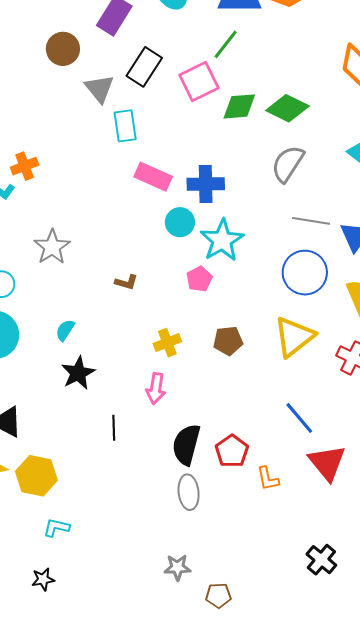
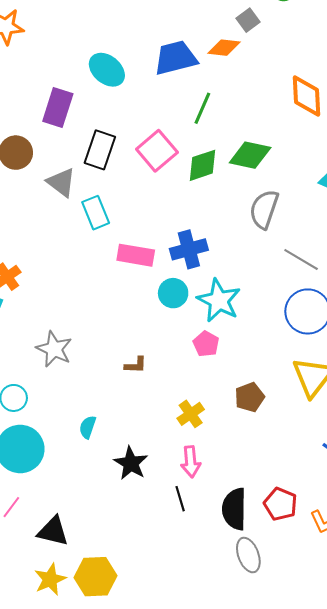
green line: (226, 44) -> (202, 108), moved
gray line: (311, 221) -> (301, 259), turned 36
black star: (78, 373) -> (131, 463), moved
black line: (114, 428) -> (180, 499), moved

